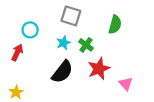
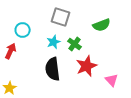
green semicircle: (115, 25) -> (102, 25), turned 54
black semicircle: (62, 72) -> (53, 69), turned 135

